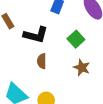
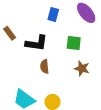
green square: (76, 39) -> (74, 43), turned -35

